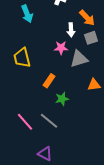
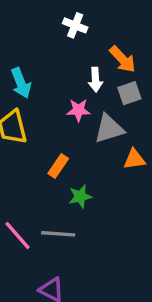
cyan arrow: (27, 14) -> (21, 83), moved
orange triangle: (94, 85) -> (134, 159), moved
gray line: (49, 121) -> (58, 234), turned -36

